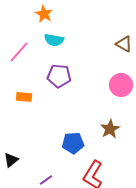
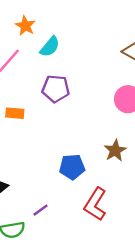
orange star: (44, 14) -> (25, 26), moved
cyan semicircle: (54, 40) -> (50, 47), turned -60

